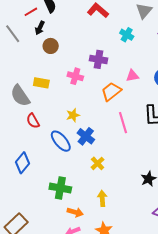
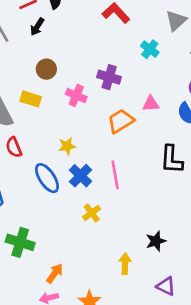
brown circle: (51, 46) -> (46, 69), moved
pink line: (123, 123) -> (115, 175), moved
green cross: (60, 188) -> (20, 242), moved
yellow arrow: (102, 198) -> (125, 264), moved
orange arrow: (75, 212) -> (55, 273), turned -77

